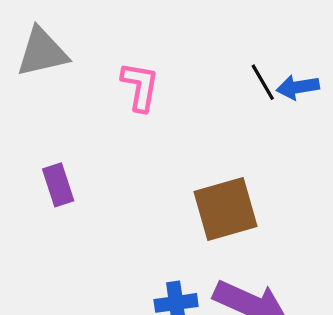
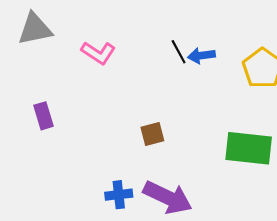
pink L-shape: (140, 87) -> (98, 53), turned 112
brown square: (225, 209) -> (152, 134), size x0.6

